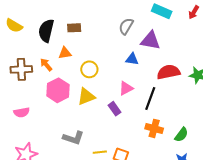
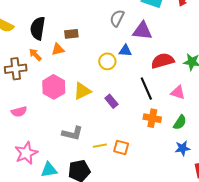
brown rectangle: (74, 28) -> (71, 34), moved
orange arrow: (46, 65) -> (35, 55), moved
yellow circle: (89, 69) -> (107, 61), moved
pink triangle: (126, 88) -> (178, 92), moved, turned 49
black line: (150, 99) -> (146, 89), turned -40

